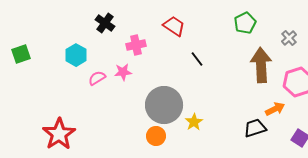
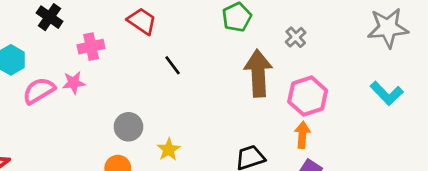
pink semicircle: (97, 78) -> (39, 91), size x1.4
gray circle: (164, 105) -> (128, 127), size x0.6
orange arrow: (275, 109) -> (302, 135), moved, turned -60

